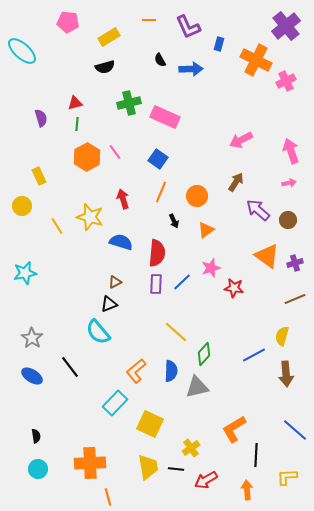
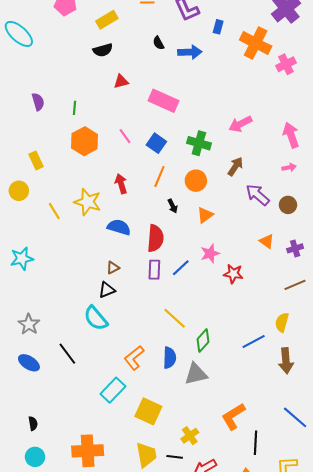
red triangle: (75, 103) -> (121, 81), moved
green cross: (129, 103) -> (199, 143), moved, turned 30
pink line: (115, 152) -> (125, 136), moved
orange triangle: (267, 256) -> (267, 241), size x0.6

